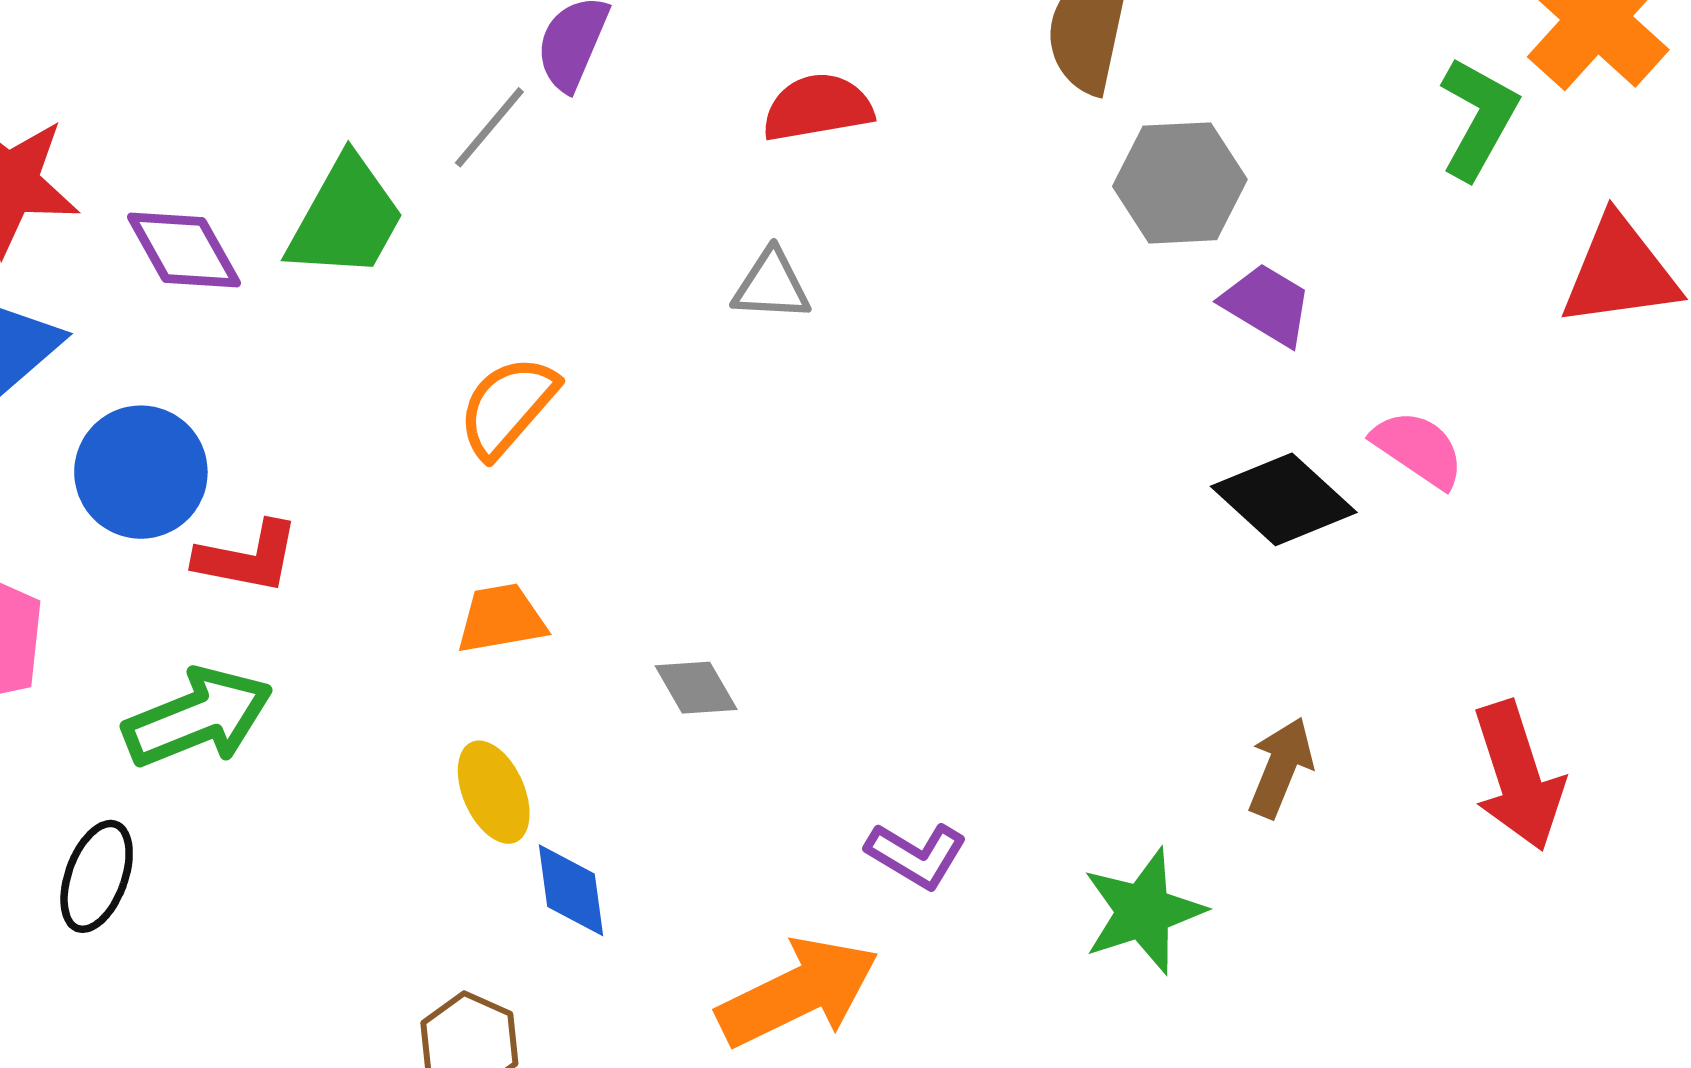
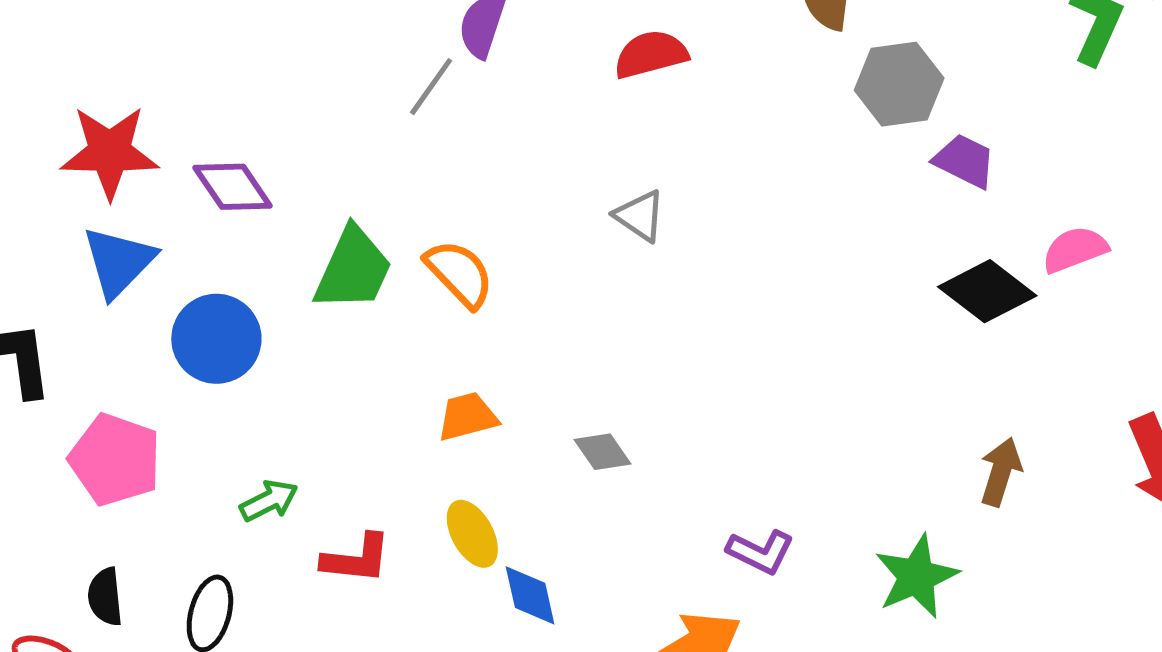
green trapezoid: (346, 218) -> (353, 269), moved
gray triangle: (772, 285) -> (640, 216), moved, turned 36
orange semicircle: (508, 407) -> (459, 274), turned 100
pink semicircle: (1418, 449) -> (1075, 249), turned -50
red L-shape: (247, 557) -> (356, 559), moved
green arrow: (198, 718) -> (269, 501), size x0.6

